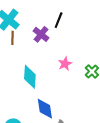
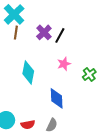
black line: (59, 20) -> (60, 35), moved
blue diamond: (45, 109) -> (57, 98), moved

